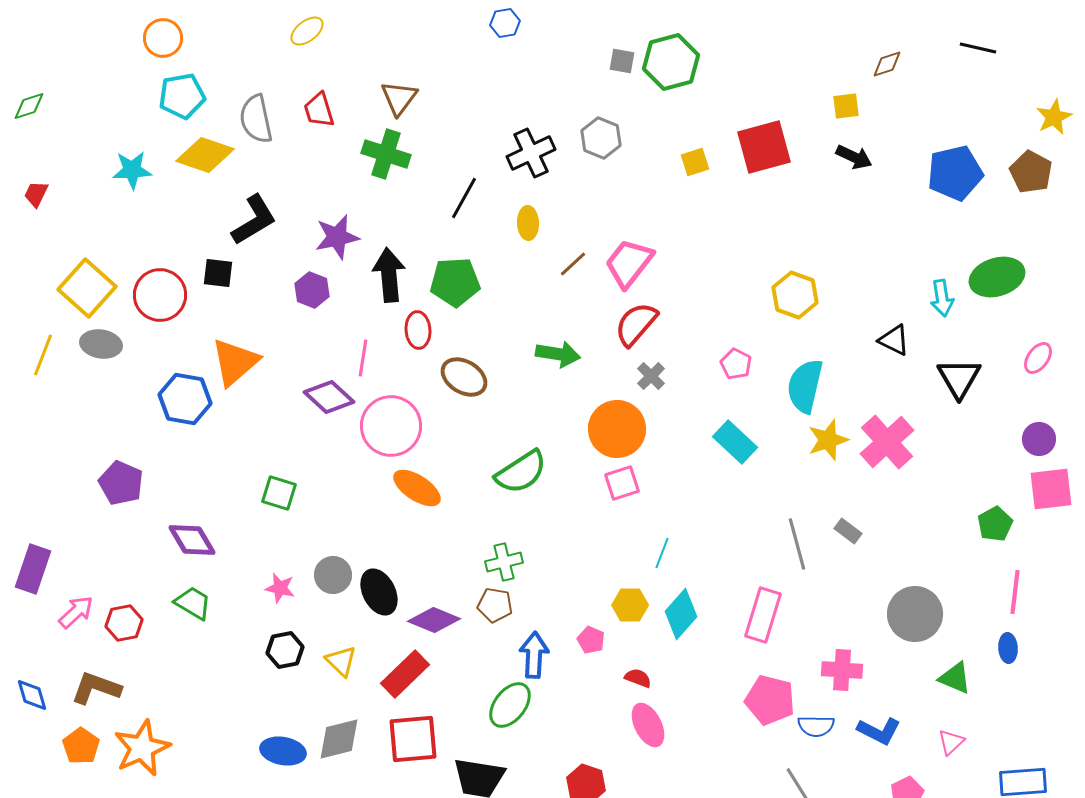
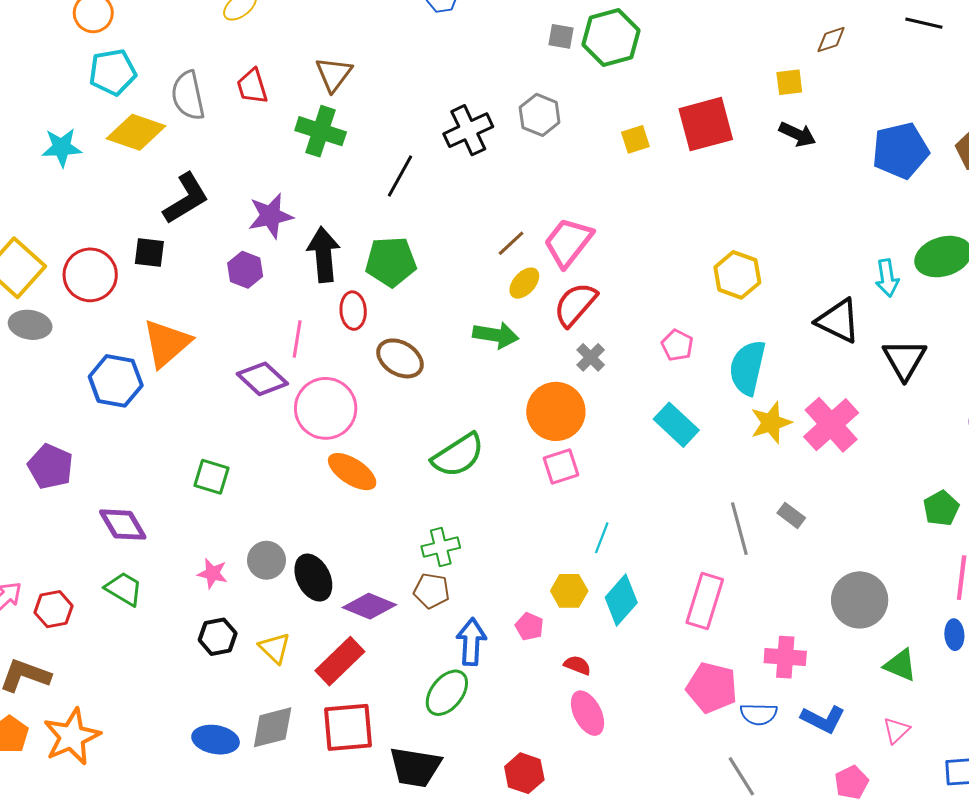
yellow ellipse: (528, 223) -> (524, 283), moved, turned 44
black triangle: (894, 340) -> (838, 321), size x1.4

